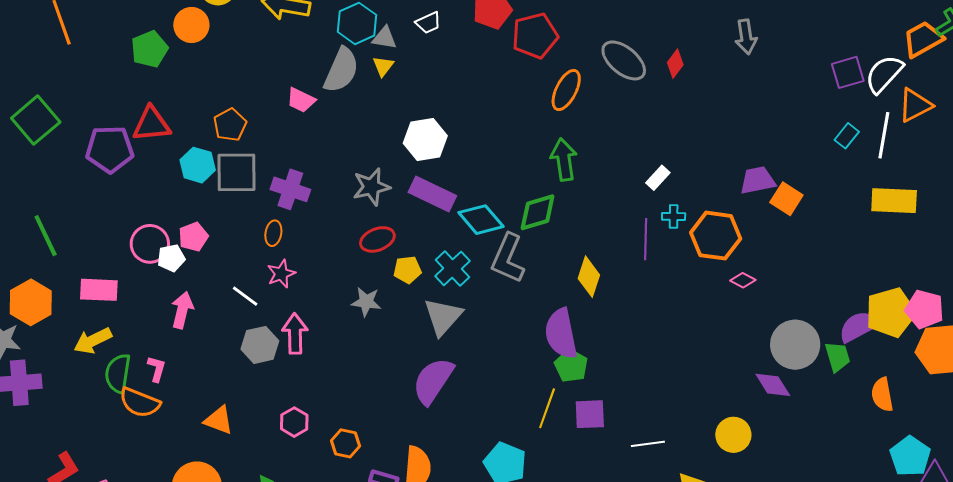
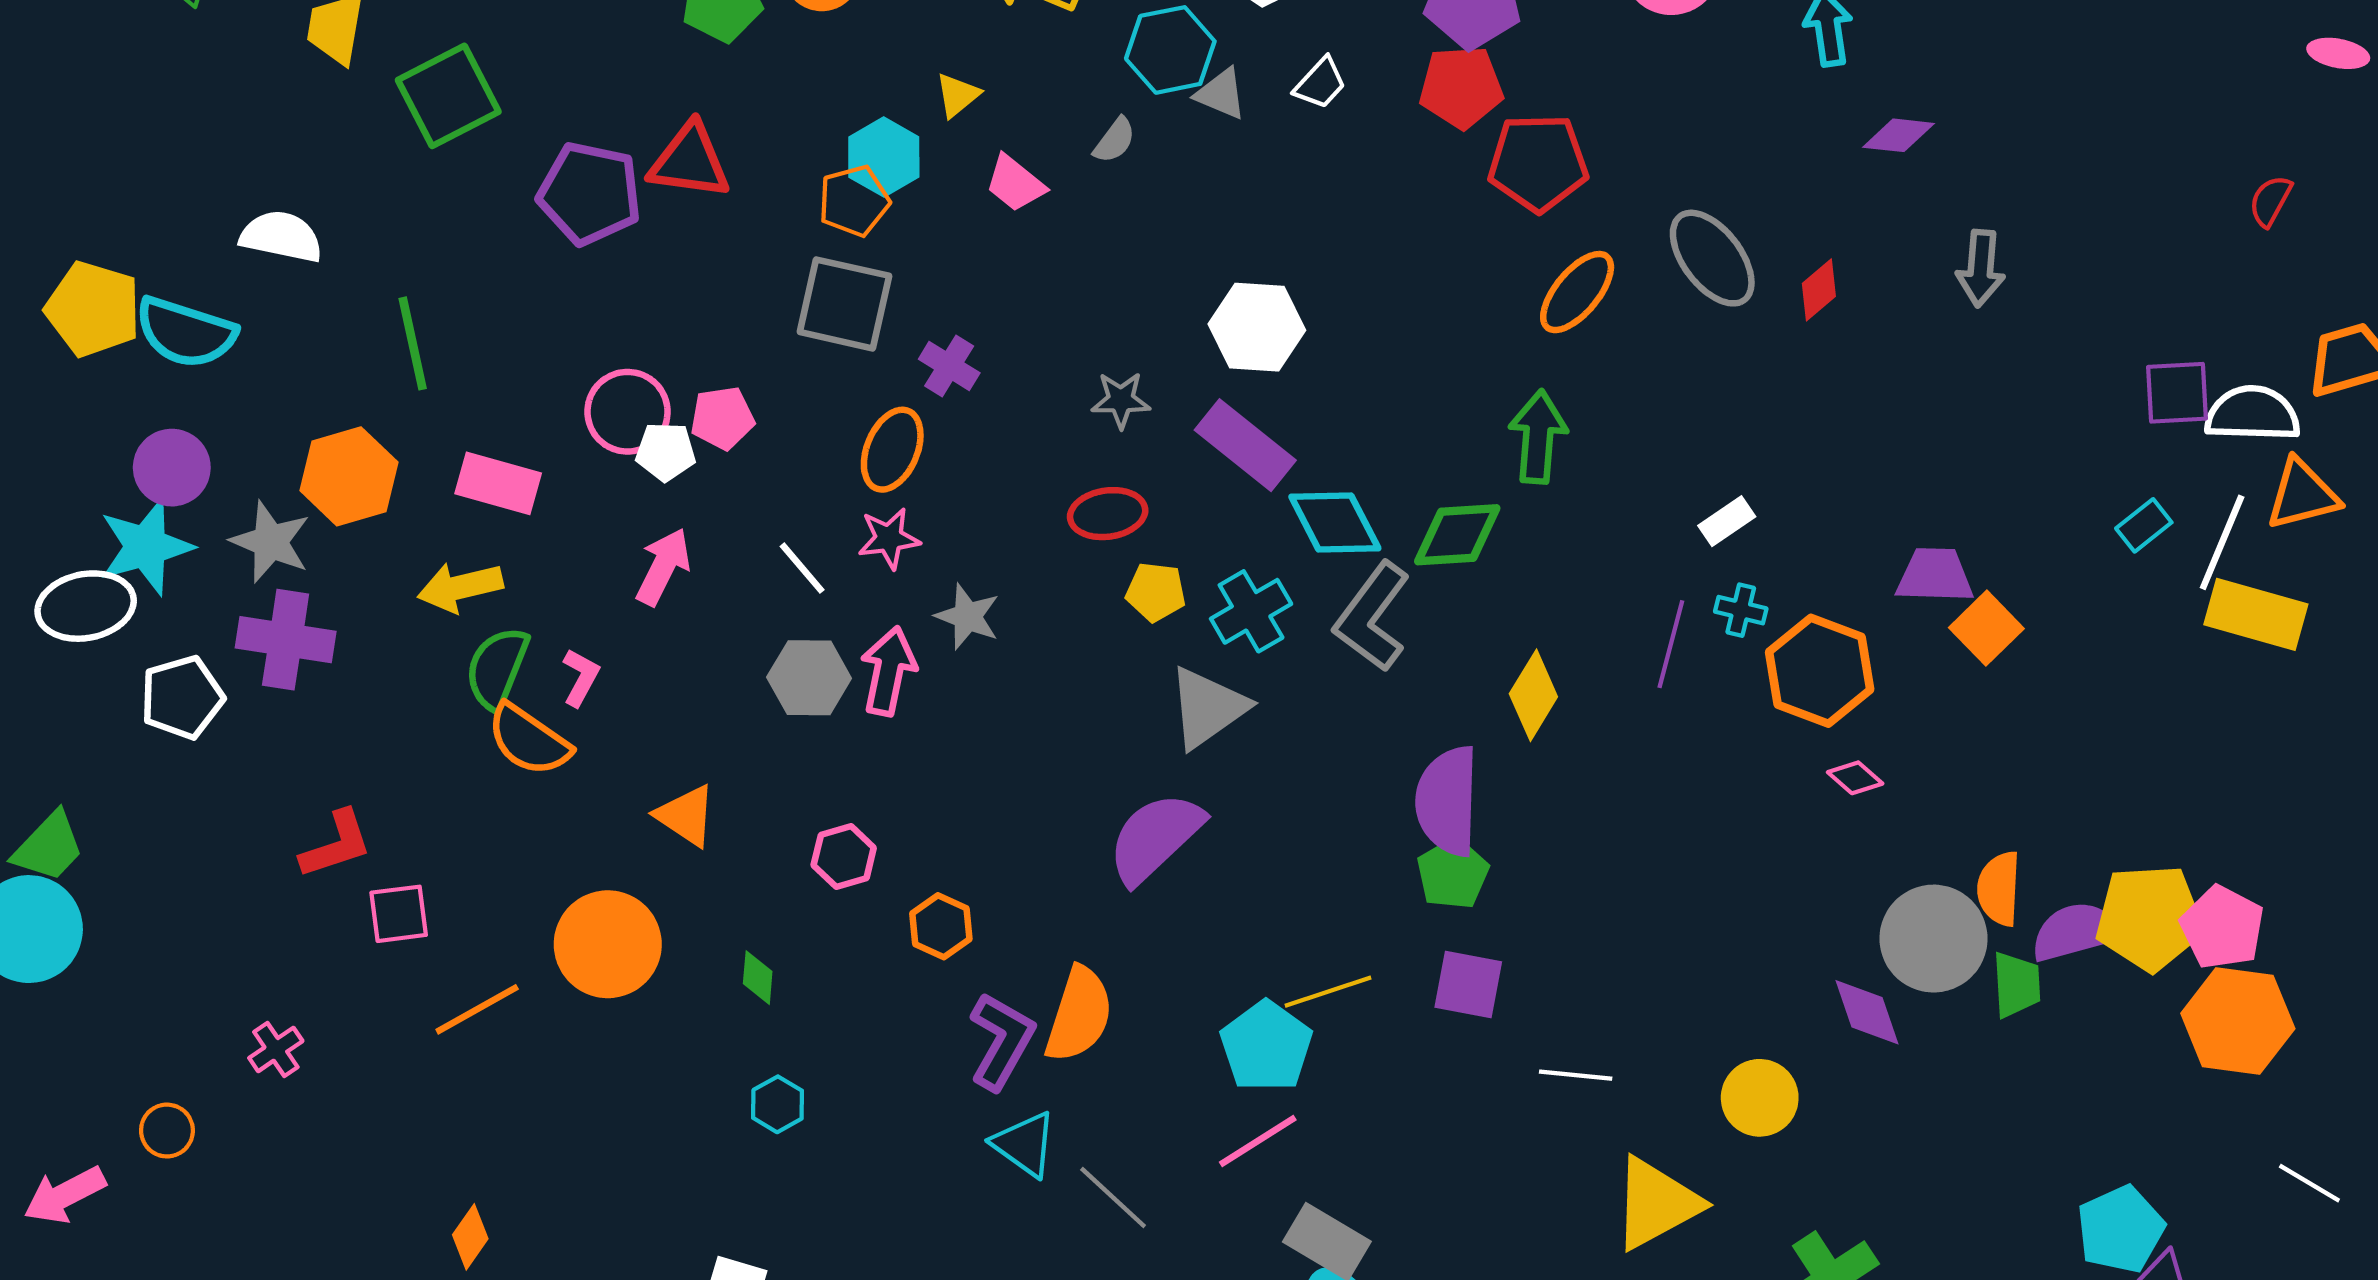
white trapezoid: (428, 23) -> (1320, 83), turned -36
yellow triangle: (383, 66) -> (958, 95), moved
gray semicircle: (341, 70) -> (1115, 140), size x0.5
white semicircle: (884, 74) -> (2252, 414), turned 36
cyan hexagon: (198, 165) -> (884, 157), moved
gray star: (371, 187) -> (1121, 400), size x0.7
purple cross: (290, 189) -> (949, 366), size x0.7
yellow rectangle: (894, 201) -> (2256, 614), moved
orange ellipse: (273, 233) -> (892, 450), size x1.5
gray star: (366, 302) -> (968, 616), moved
orange semicircle: (882, 395) -> (1999, 889), moved
yellow line: (547, 408) -> (1328, 992), moved, turned 39

